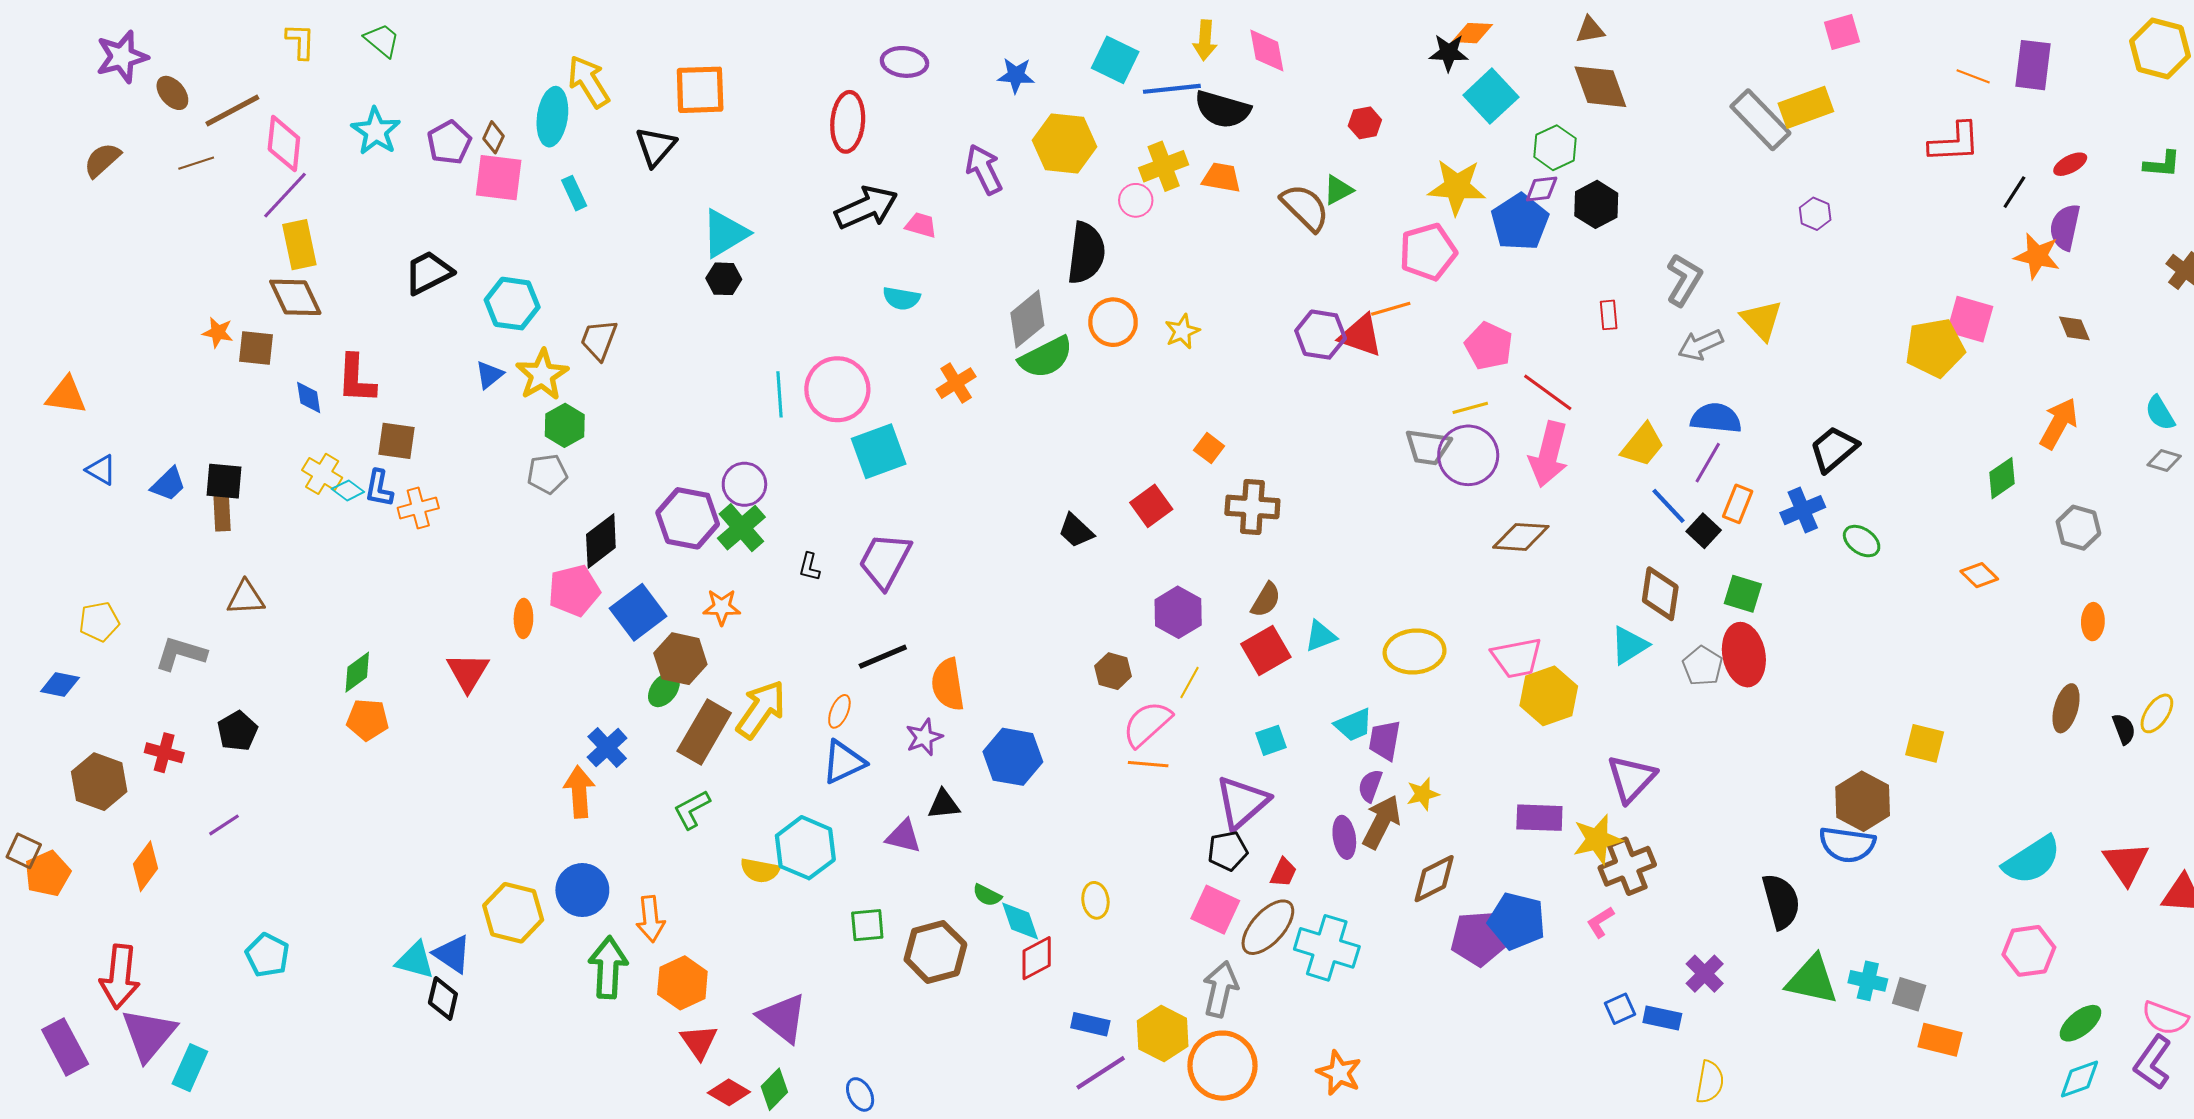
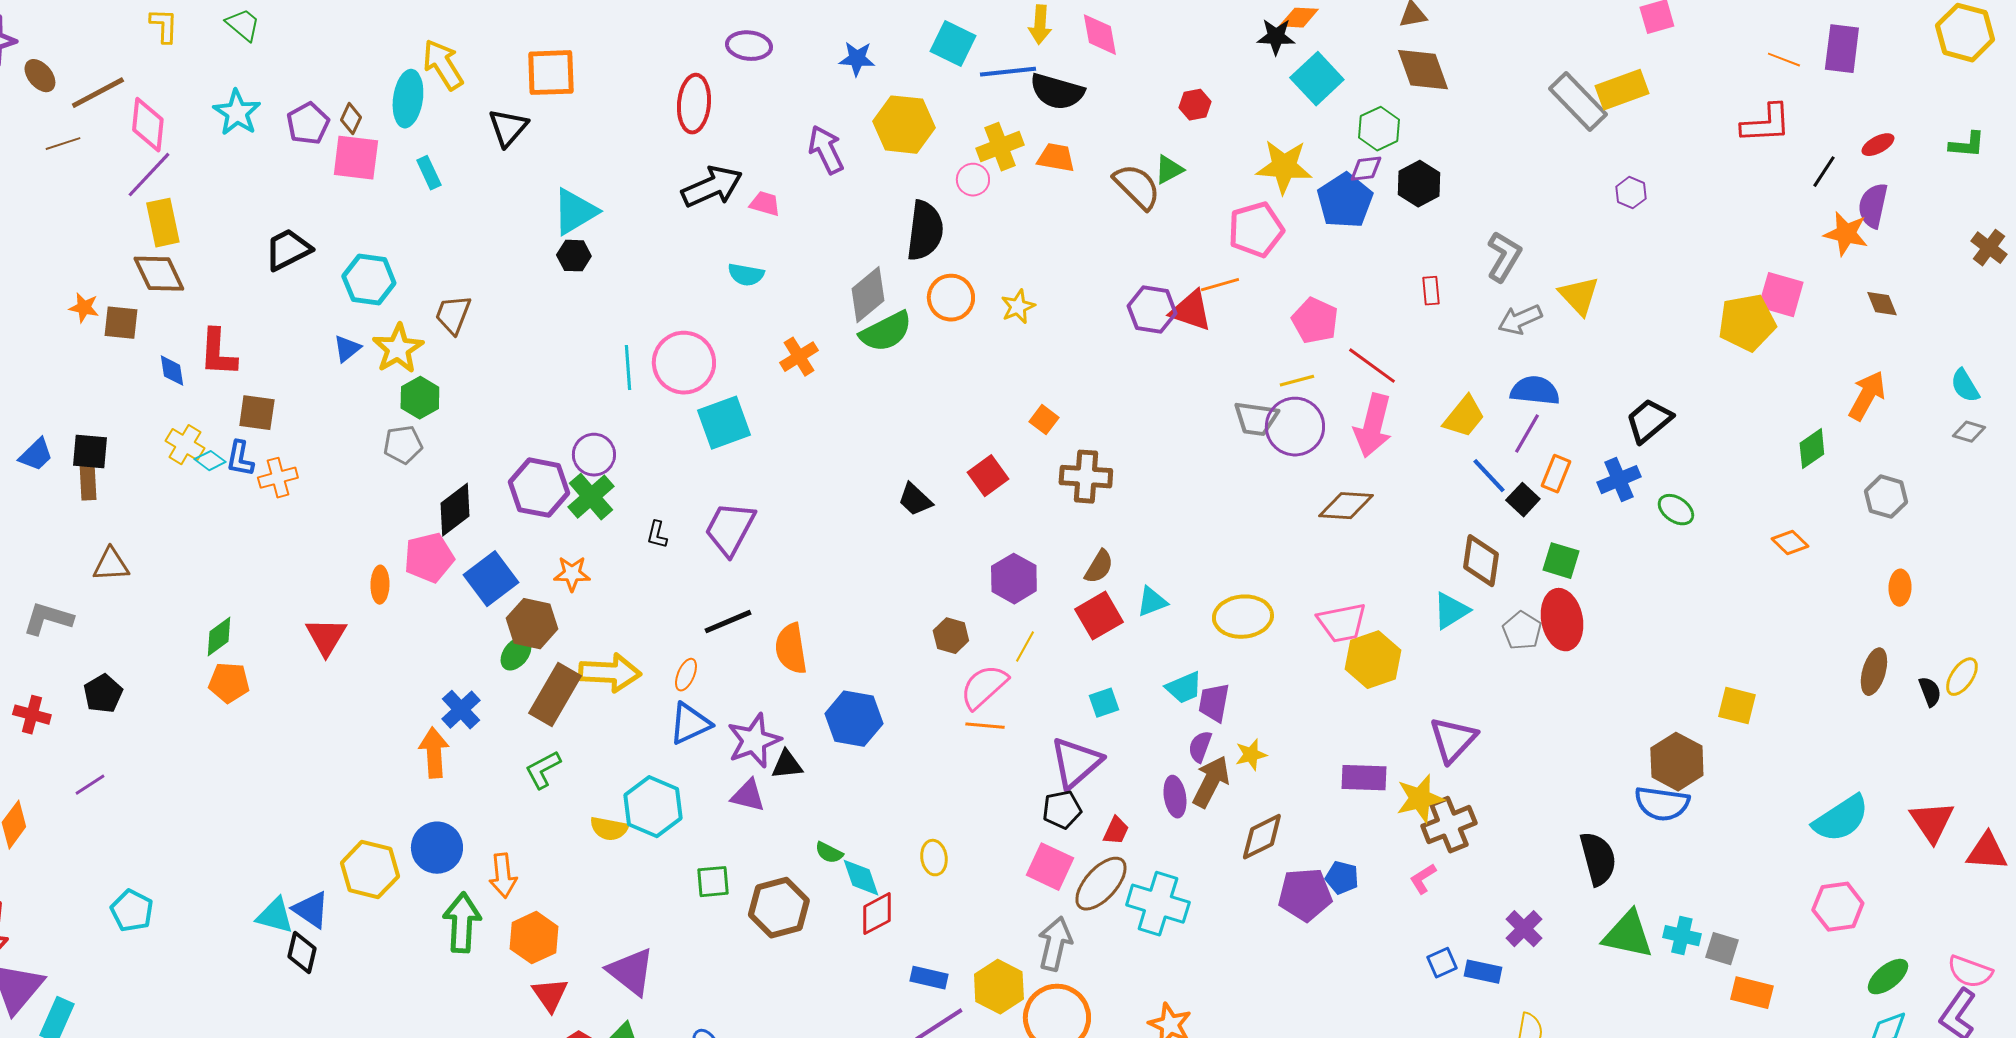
yellow arrow: (761, 709) -> (610, 673), turned 58
purple star: (924, 737) -> (754, 741), moved, size x1.5
blue pentagon: (1517, 921) -> (1342, 878), size x0.6

